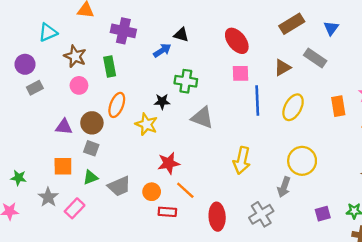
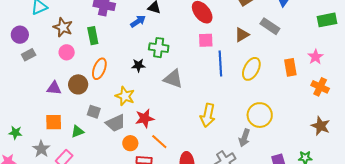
yellow star: (146, 124) -> (125, 96), moved
gray square: (91, 148) -> (94, 112), moved
gray trapezoid: (119, 186) -> (116, 123), moved

